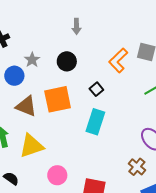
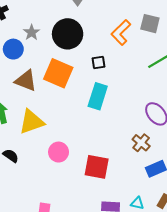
black circle: (67, 61) -> (68, 34), size x1.5
black square: (96, 89) -> (99, 62), turned 32
orange square: (58, 99) -> (58, 73), turned 36

